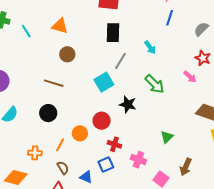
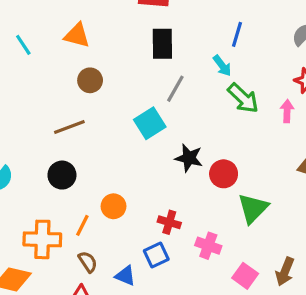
blue line: (170, 18) -> (237, 34), moved
pink arrow: (190, 77) -> (287, 111), turned -128
brown line: (54, 83) -> (69, 127), turned -36
green arrow: (155, 84) -> (243, 98), moved
red circle: (102, 121) -> (224, 174), moved
green triangle: (167, 137) -> (253, 208), size x1.5
orange cross: (35, 153) -> (42, 239), size x1.6
brown arrow: (186, 167) -> (285, 272), moved

